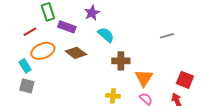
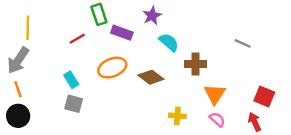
gray line: (167, 36) -> (243, 43), turned 40
orange ellipse: (43, 51) -> (112, 68), moved
brown diamond: (76, 53) -> (151, 77), moved
brown cross: (121, 61) -> (195, 64), moved

